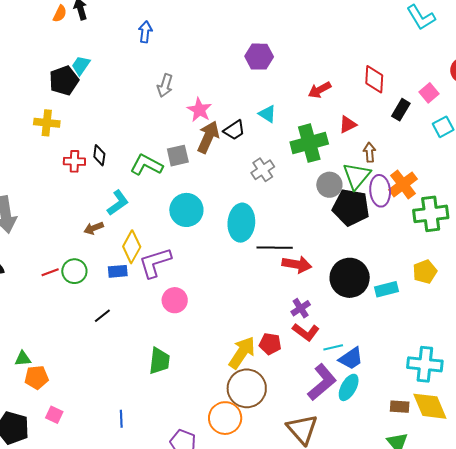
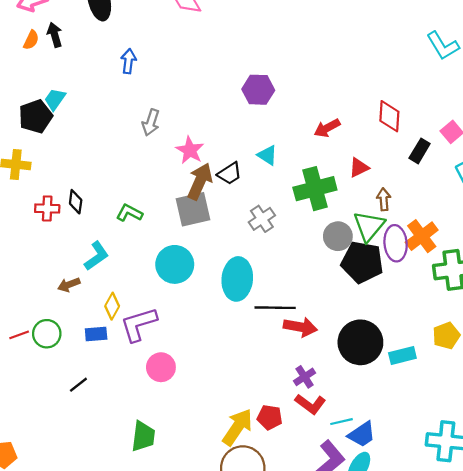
gray square: (178, 156) -> (193, 209), moved, size x1.4
green L-shape: (146, 165) -> (129, 213), size x0.7
yellow diamond: (132, 247) -> (112, 306), size x0.7

